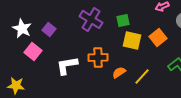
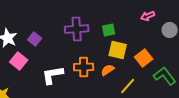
purple cross: (91, 19) -> (77, 29), turned -35
orange square: (158, 37) -> (144, 58), moved
orange semicircle: (119, 72) -> (108, 70), moved

